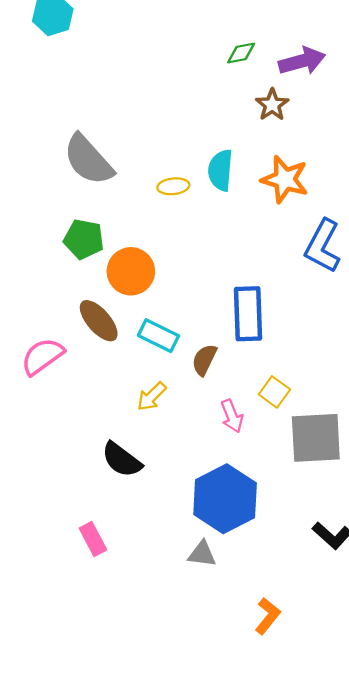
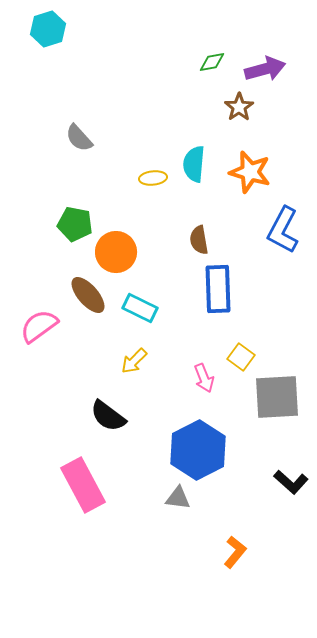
gray semicircle: (88, 160) -> (79, 138), moved, size x0.6
brown semicircle: (204, 360) -> (199, 240), moved, turned -36
pink rectangle: (93, 539) -> (83, 485), size x1.8

